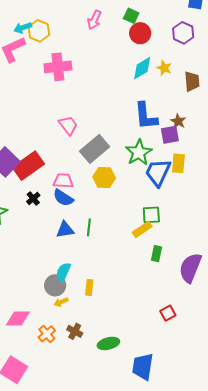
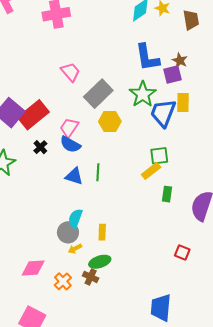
pink trapezoid: (63, 181) -> (69, 127), turned -55
blue triangle: (65, 230) -> (74, 176), turned 30
red square: (168, 313) -> (182, 253), turned -35
green ellipse: (108, 343) -> (100, 262), moved

